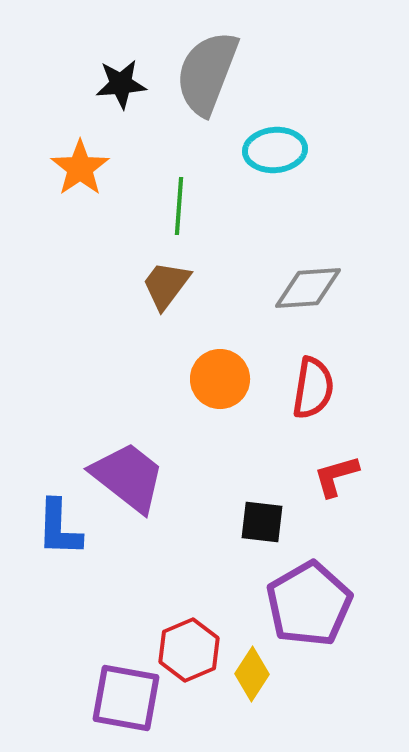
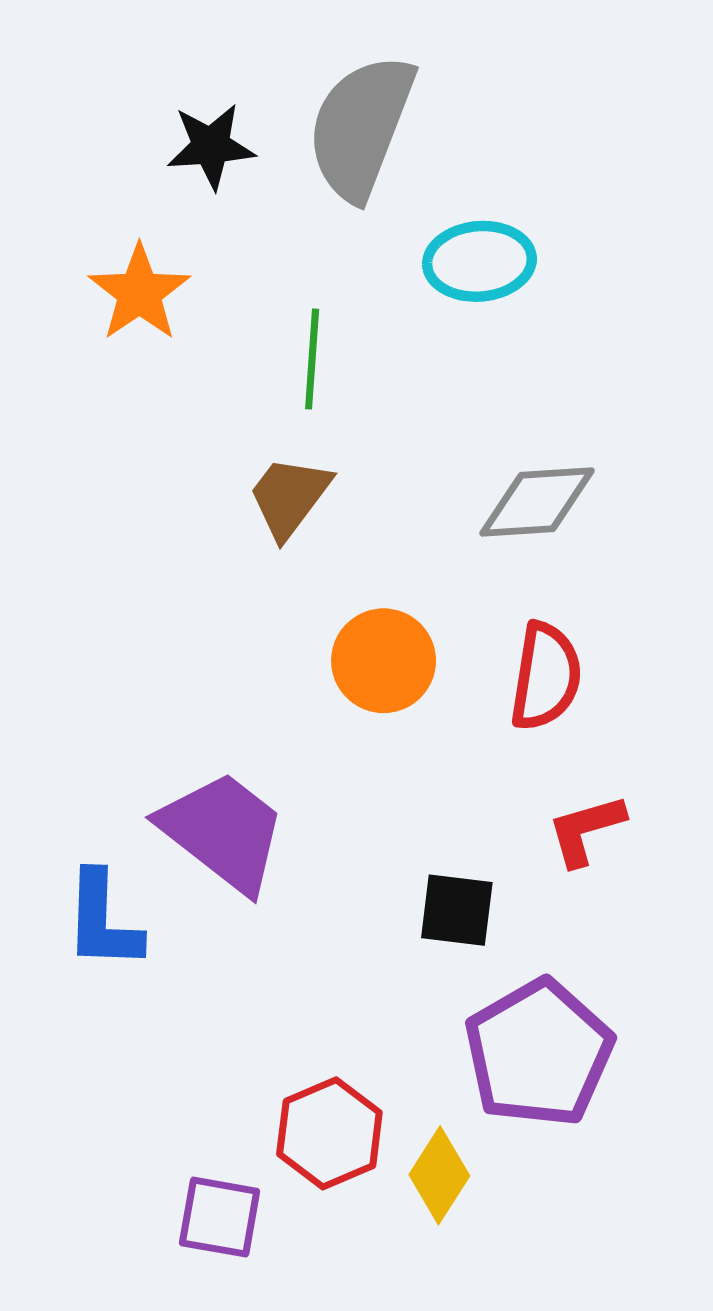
purple square: (126, 698) -> (220, 1217), size x0.7

